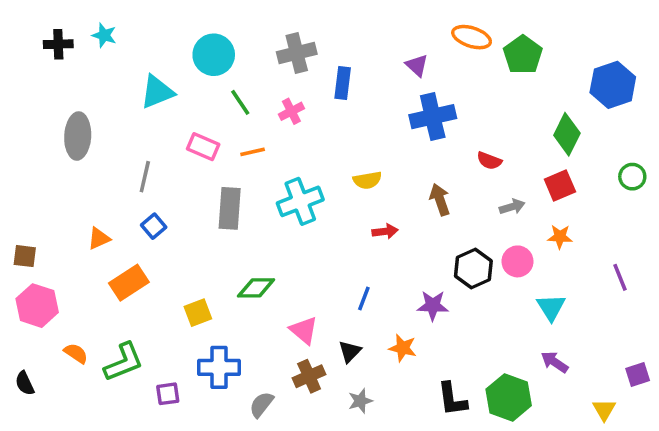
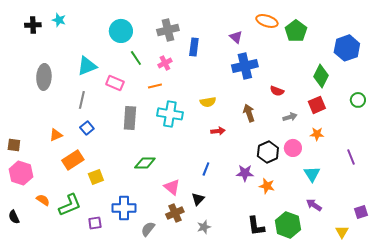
cyan triangle: (157, 92) -> (87, 66), moved
orange line: (253, 152) -> (155, 86), moved
cyan cross: (300, 201) -> (170, 114), turned 30
yellow square: (198, 313) -> (96, 177), moved
orange star: (403, 348) -> (267, 186), moved

